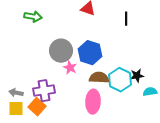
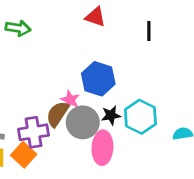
gray circle: (61, 51) -> (83, 122), moved
black star: (137, 76) -> (111, 115), moved
brown semicircle: (99, 78) -> (57, 114), moved, turned -60

